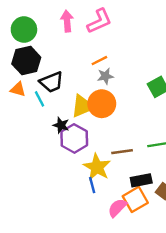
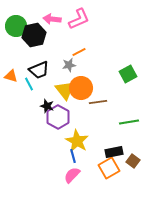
pink arrow: (67, 21) -> (52, 19), turned -78
black hexagon: (26, 61) -> (34, 35), moved
gray star: (105, 76) -> (69, 65), moved
yellow triangle: (83, 106) -> (65, 90), turned -45
brown line: (122, 152) -> (98, 102), moved
pink semicircle: (117, 208) -> (72, 175), moved

